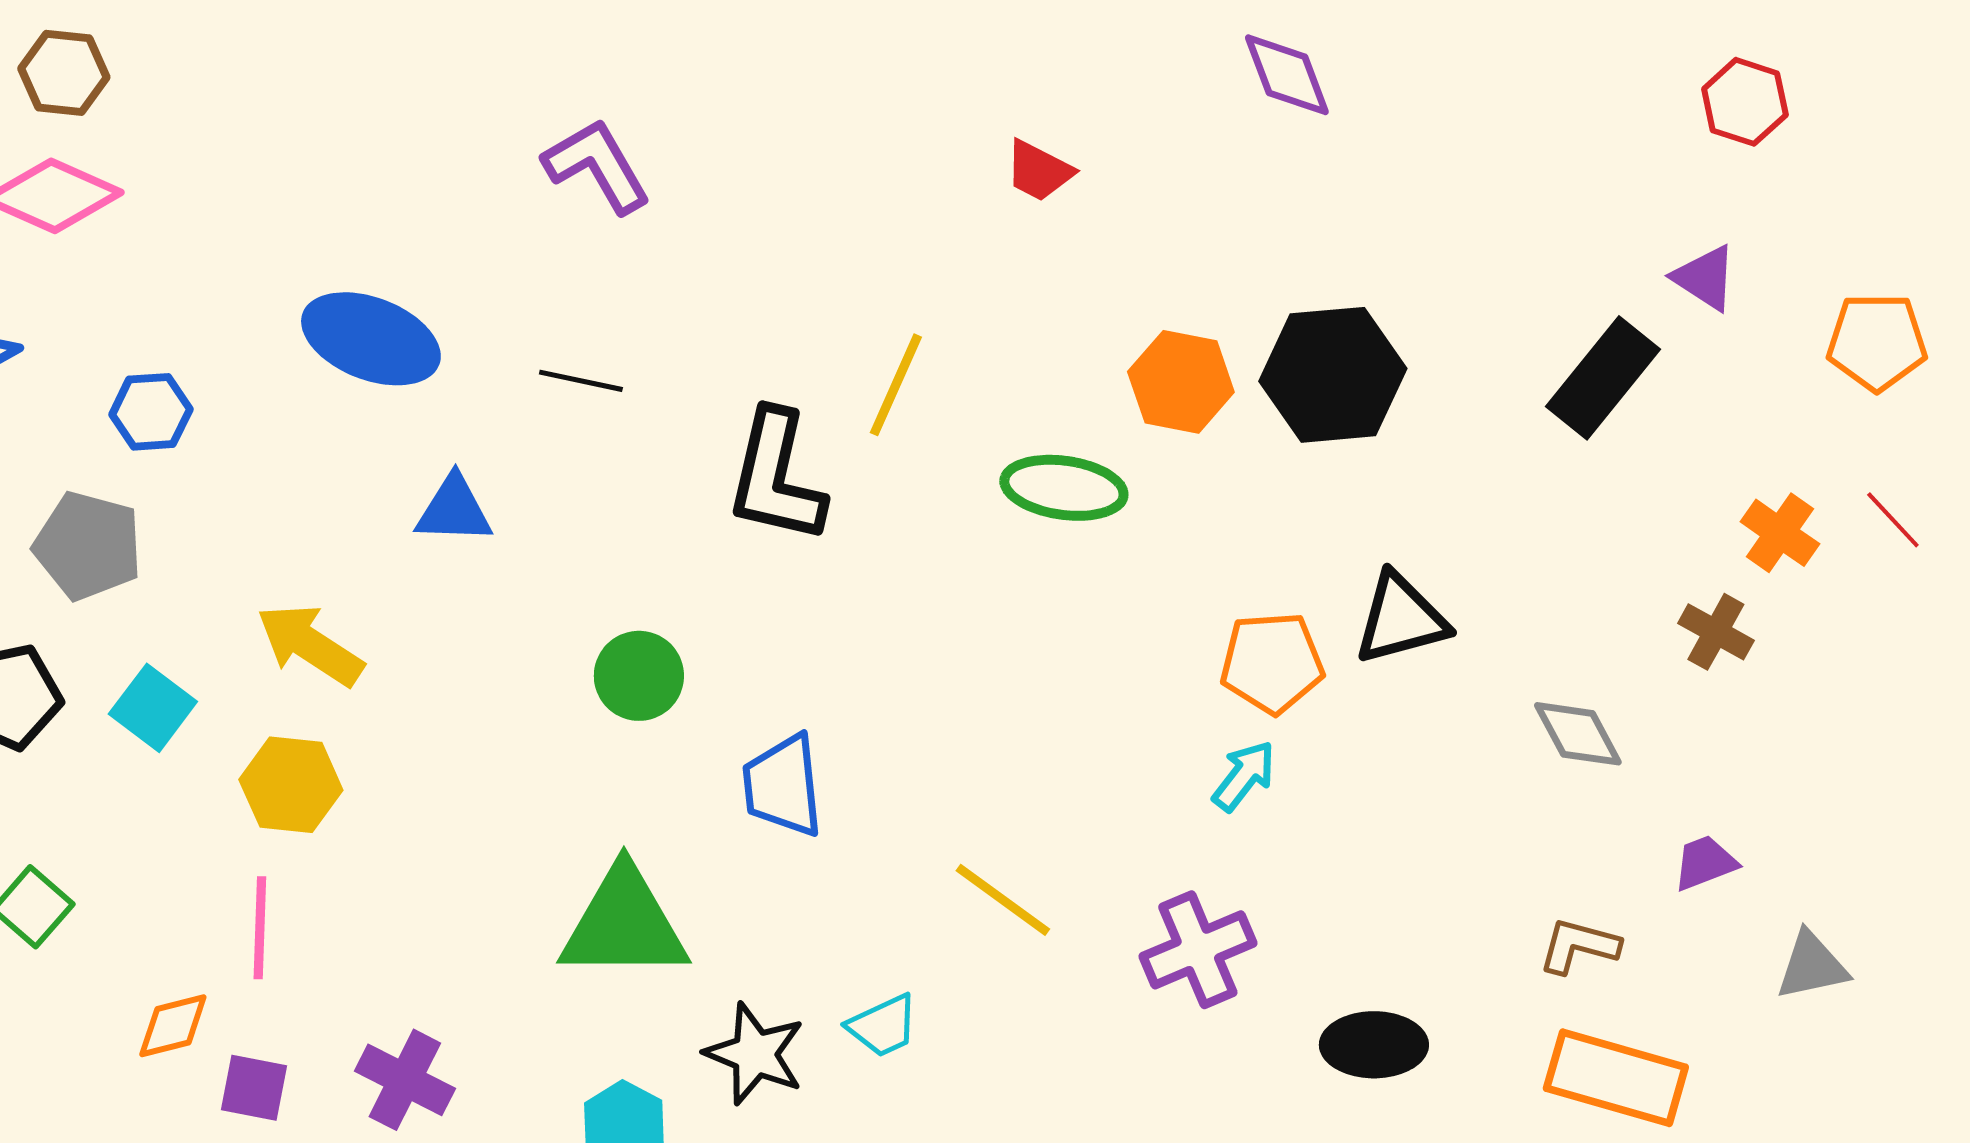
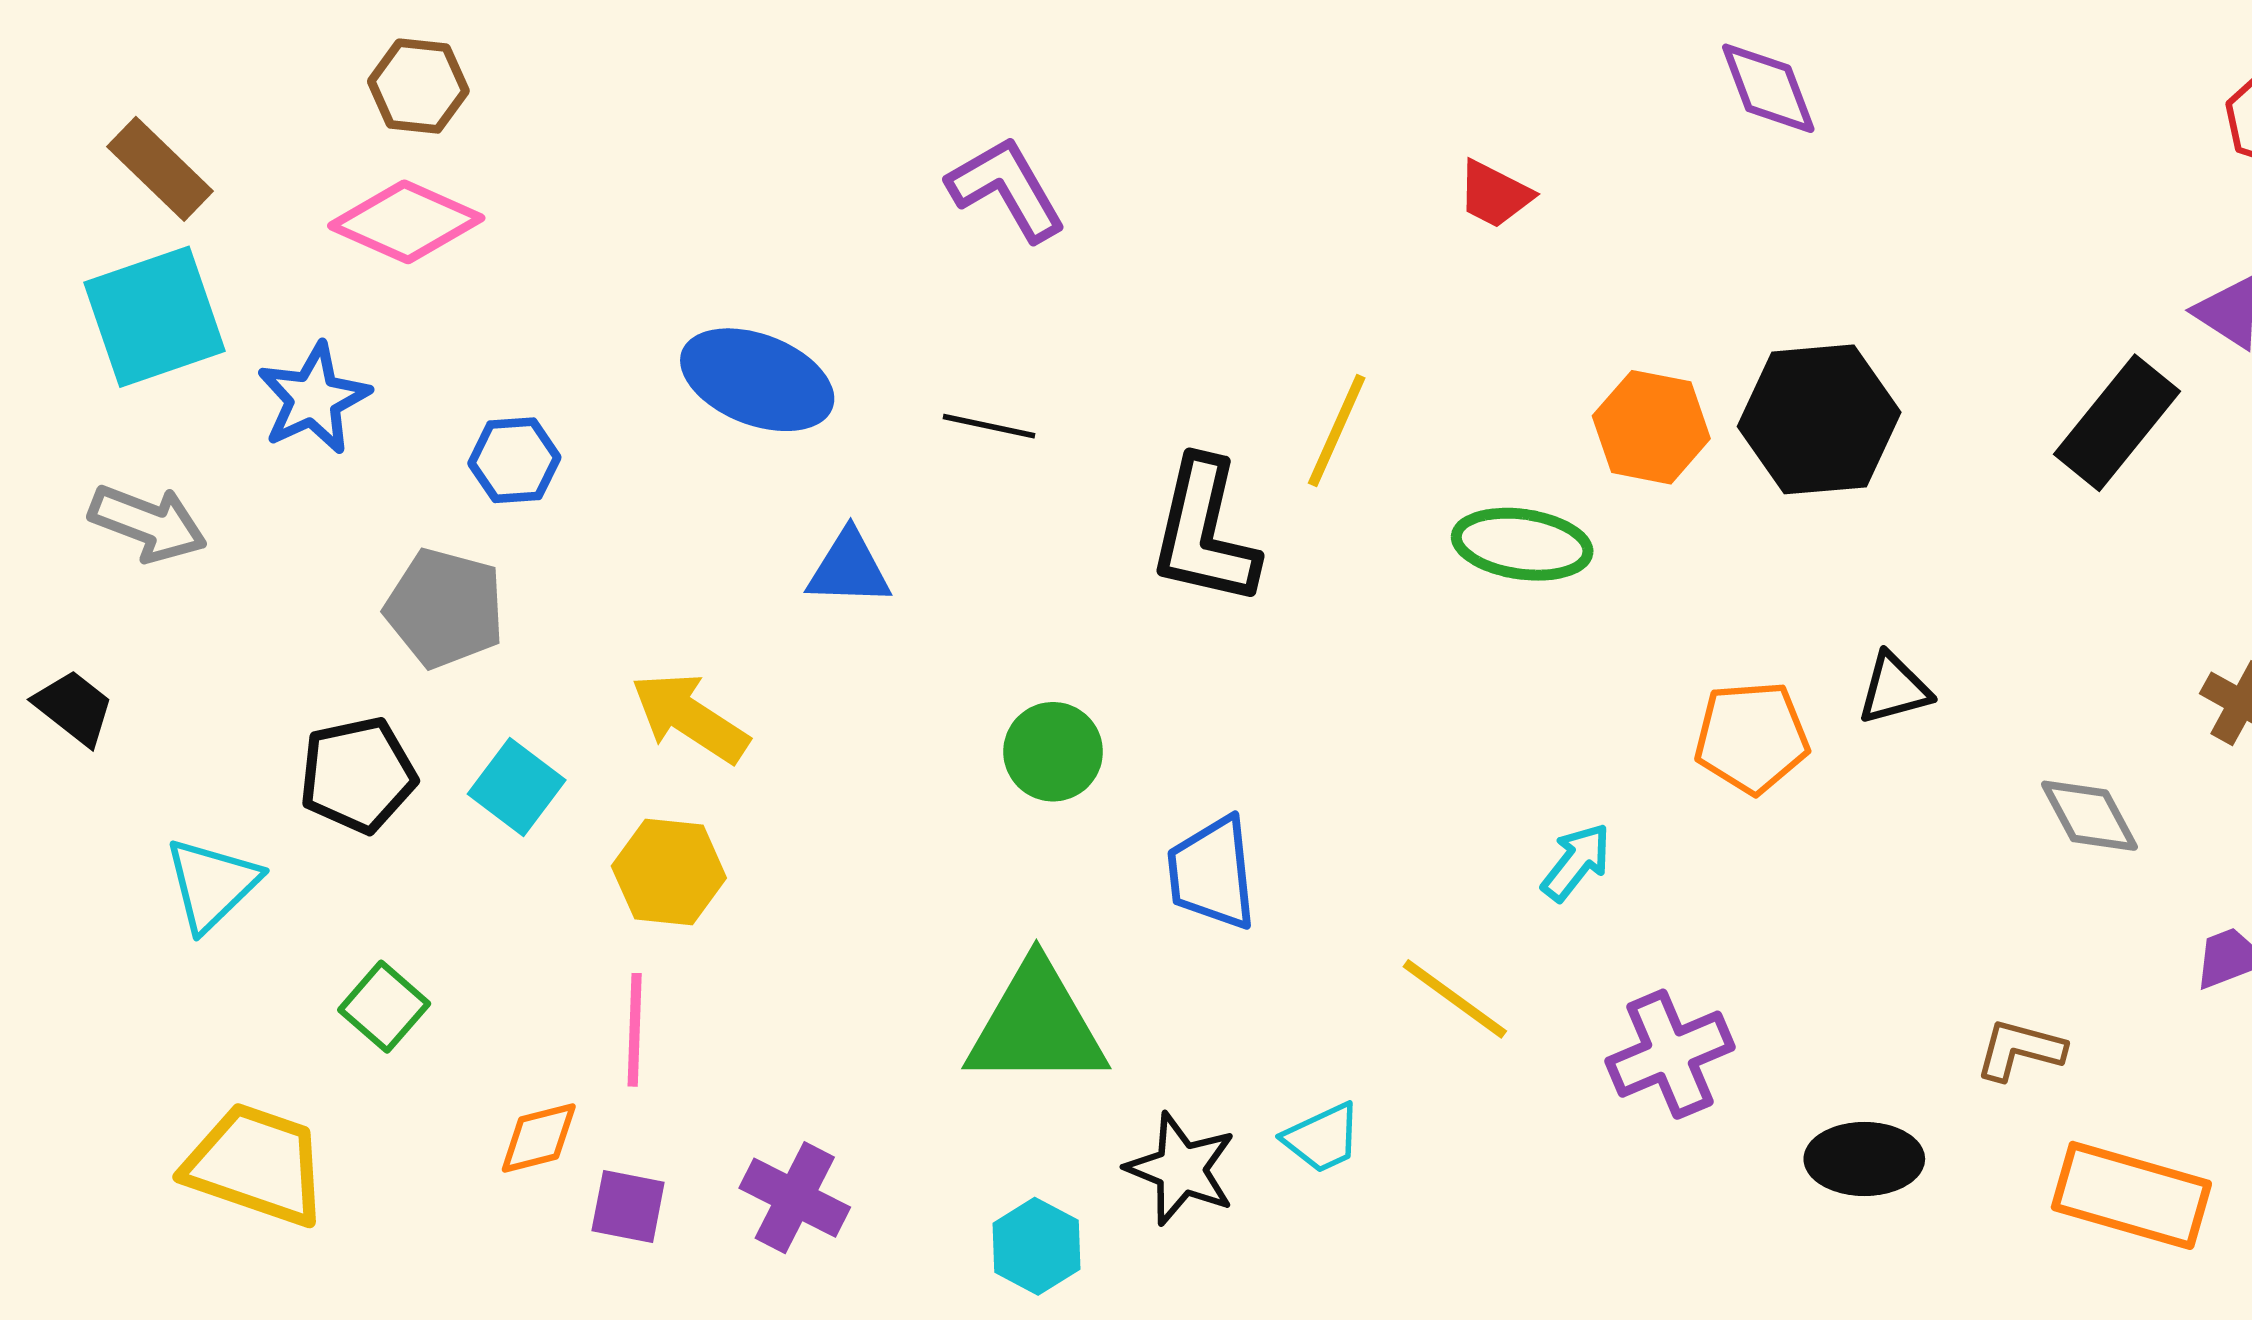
black triangle: (1401, 619) -> (1894, 689), size x0.7
cyan arrow: (1244, 776) -> (1576, 862), moved
brown L-shape: (1579, 946) -> (2020, 1050), moved

